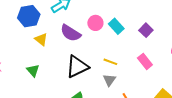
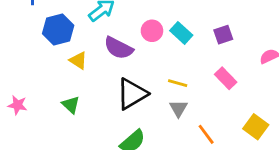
purple square: (146, 30) -> (223, 35), turned 32

